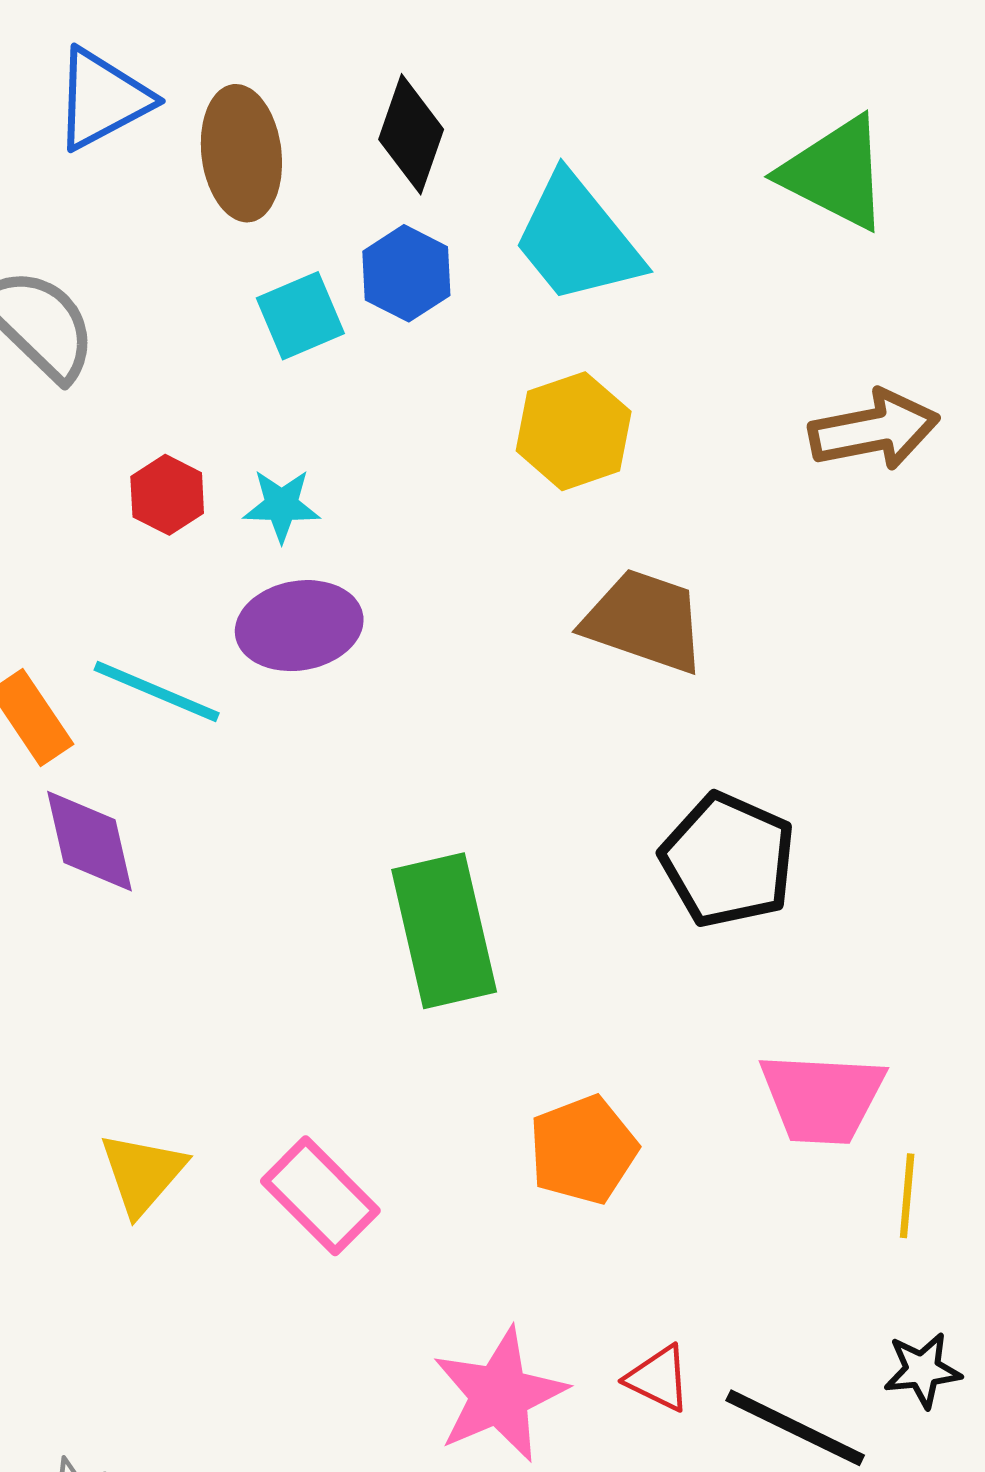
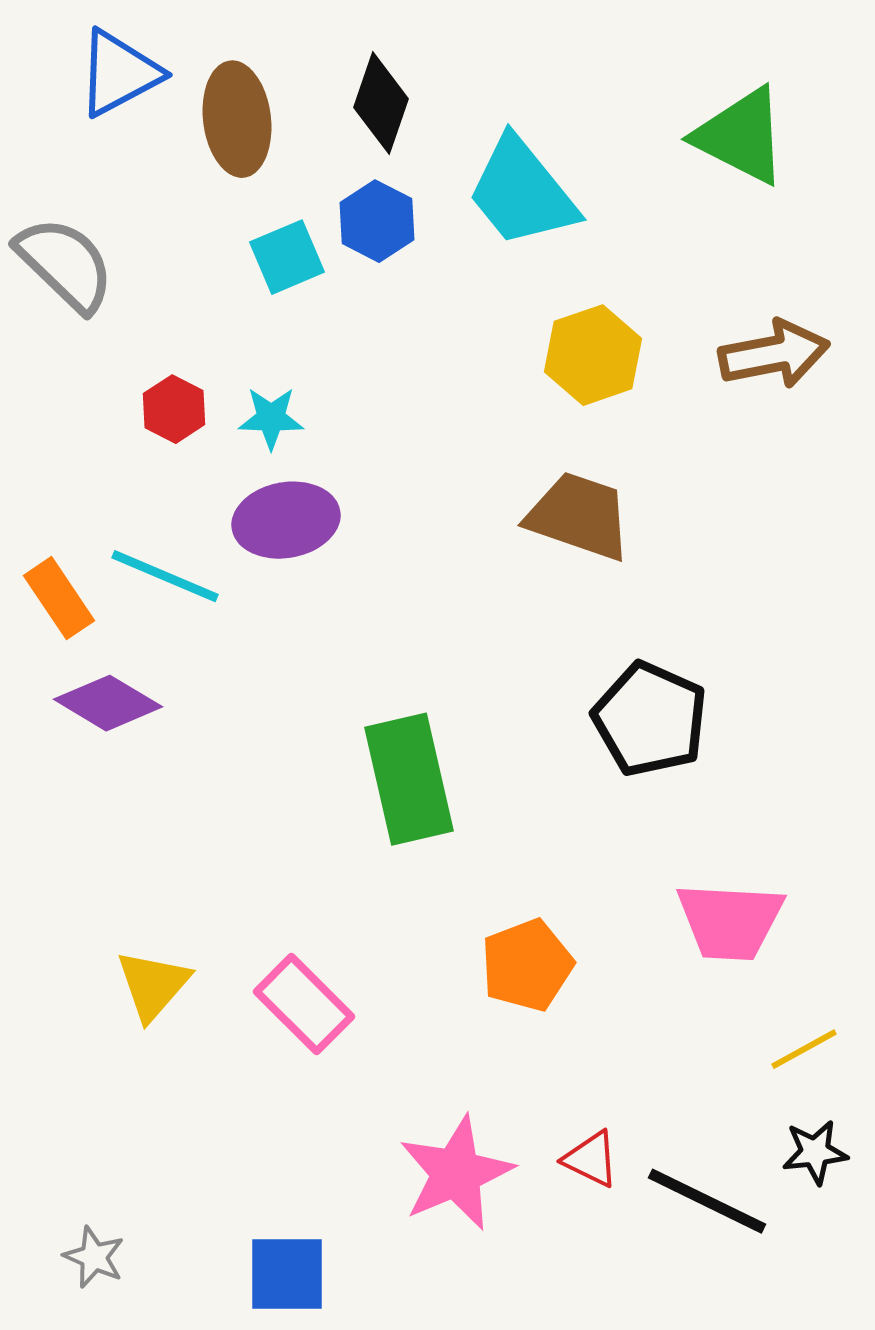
yellow hexagon: (574, 431) -> (593, 355), moved
purple diamond: (89, 841) -> (108, 703), turned -46
yellow line: (907, 1196) -> (804, 1049), moved, turned 56

